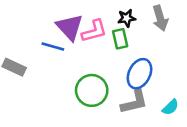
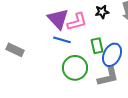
green rectangle: (120, 39) -> (97, 46), moved
blue line: (53, 47) -> (62, 40), moved

